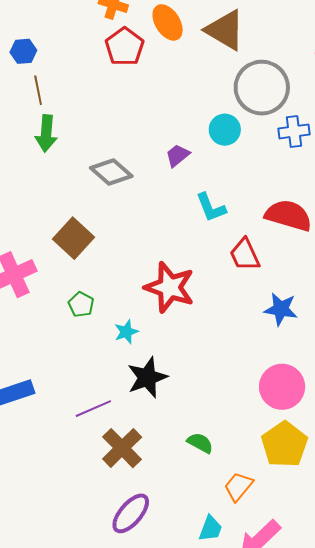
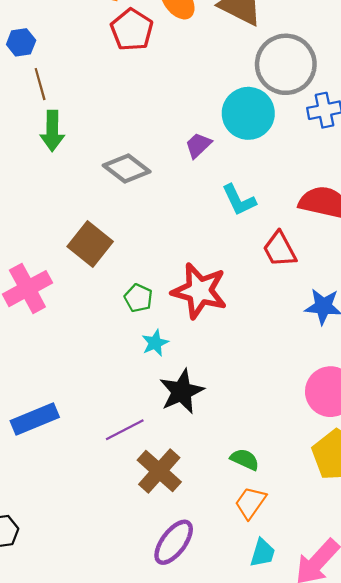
cyan circle: (225, 130) -> (248, 113), size x1.5
green pentagon: (81, 304) -> (138, 298), moved
orange trapezoid: (238, 486) -> (250, 503), moved

